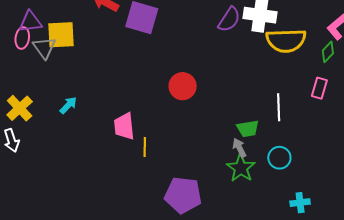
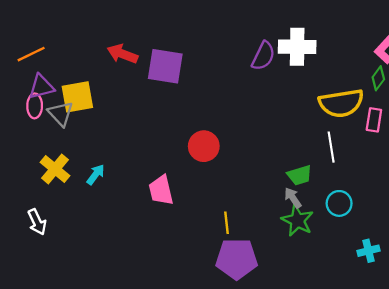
yellow semicircle: (286, 41) -> (341, 103), moved
red circle: (183, 86) -> (204, 146), moved
yellow cross: (20, 108) -> (55, 169), moved
yellow line: (145, 147) -> (226, 223), moved

